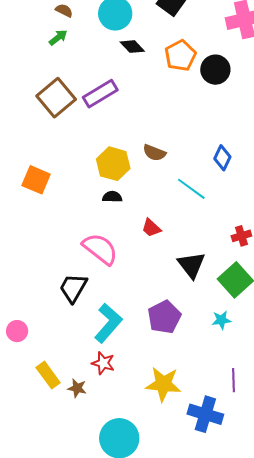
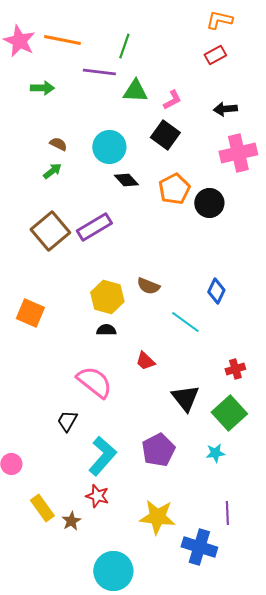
black trapezoid: (73, 288) -> (67, 421), size x0.7
brown star: (77, 388) -> (71, 521), turned 30

